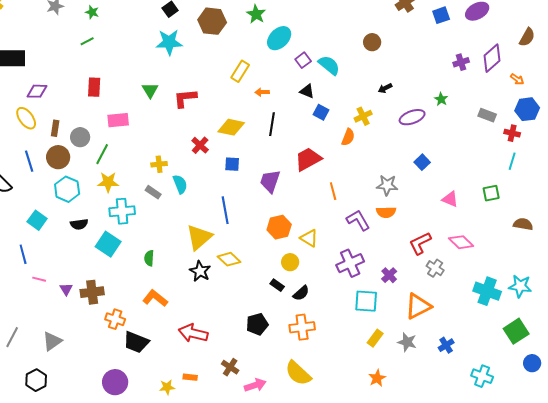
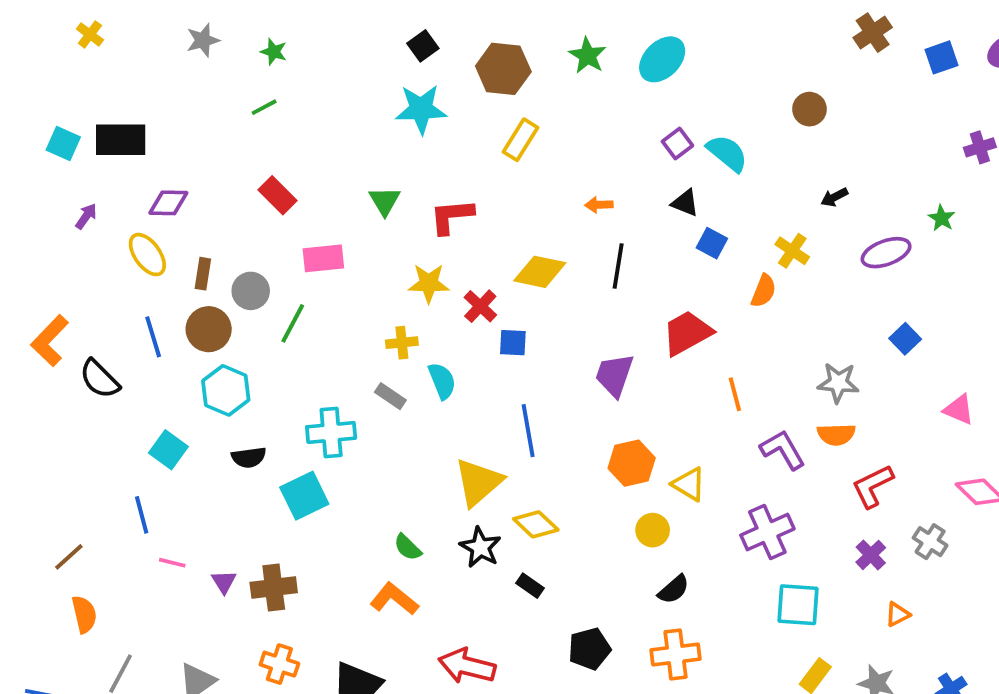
cyan ellipse: (279, 38) -> (662, 59), moved
yellow rectangle: (240, 71) -> (521, 140), moved
red rectangle: (94, 87) -> (277, 195), turned -48
yellow cross: (363, 116) -> (792, 251), turned -30
blue square: (232, 164) -> (513, 343), moved
yellow star: (108, 182) -> (429, 283), moved
red L-shape: (420, 243) -> (873, 486), moved
cyan square: (108, 244) -> (304, 496), turned 30
green semicircle: (149, 258) -> (408, 547), moved, turned -49
purple cross: (389, 275) -> (871, 555), moved
black rectangle: (277, 285) -> (530, 586), moved
orange triangle: (418, 306) -> (898, 614), size x0.5
orange cross: (115, 319) -> (279, 664), moved

